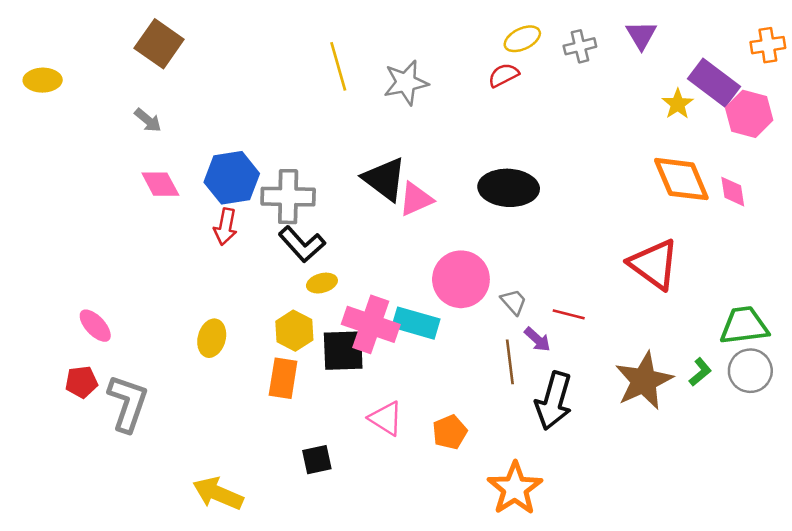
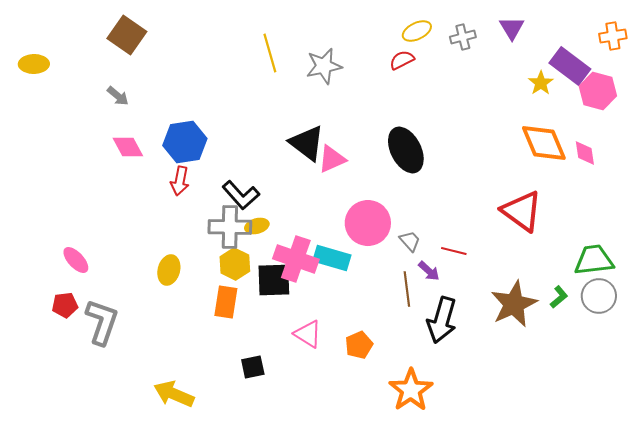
black ellipse: (509, 188) -> (406, 150), turned 60
gray cross: (288, 197) -> (230, 227), moved

